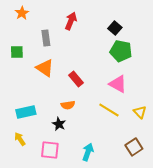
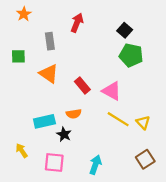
pink triangle: (118, 84) -> (112, 91), moved
cyan rectangle: (26, 112) -> (44, 121), moved
yellow triangle: (140, 112) -> (143, 122), moved

